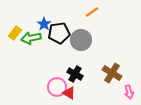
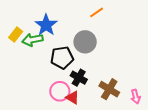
blue star: (44, 24) -> (46, 25), size x1.5
black pentagon: (59, 33) -> (62, 58), moved
brown cross: (112, 73) -> (109, 89), moved

